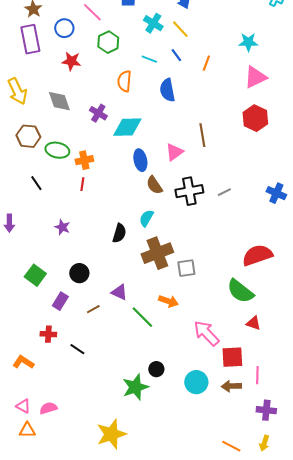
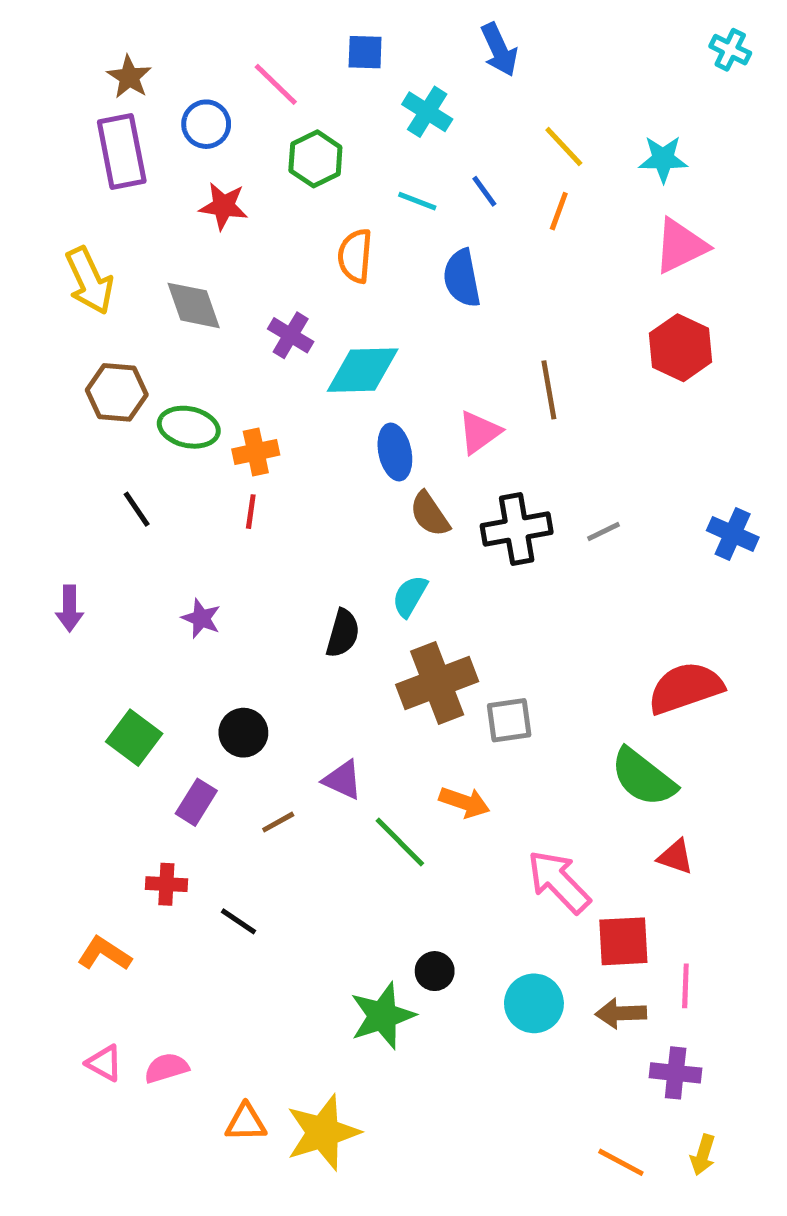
yellow line: (180, 29) -> (564, 147), moved
purple cross: (266, 410) -> (676, 1073), moved
orange triangle: (27, 430) -> (246, 1123), moved

